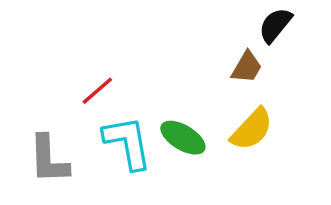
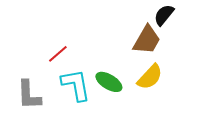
brown trapezoid: (247, 67) -> (147, 40), size x1.5

